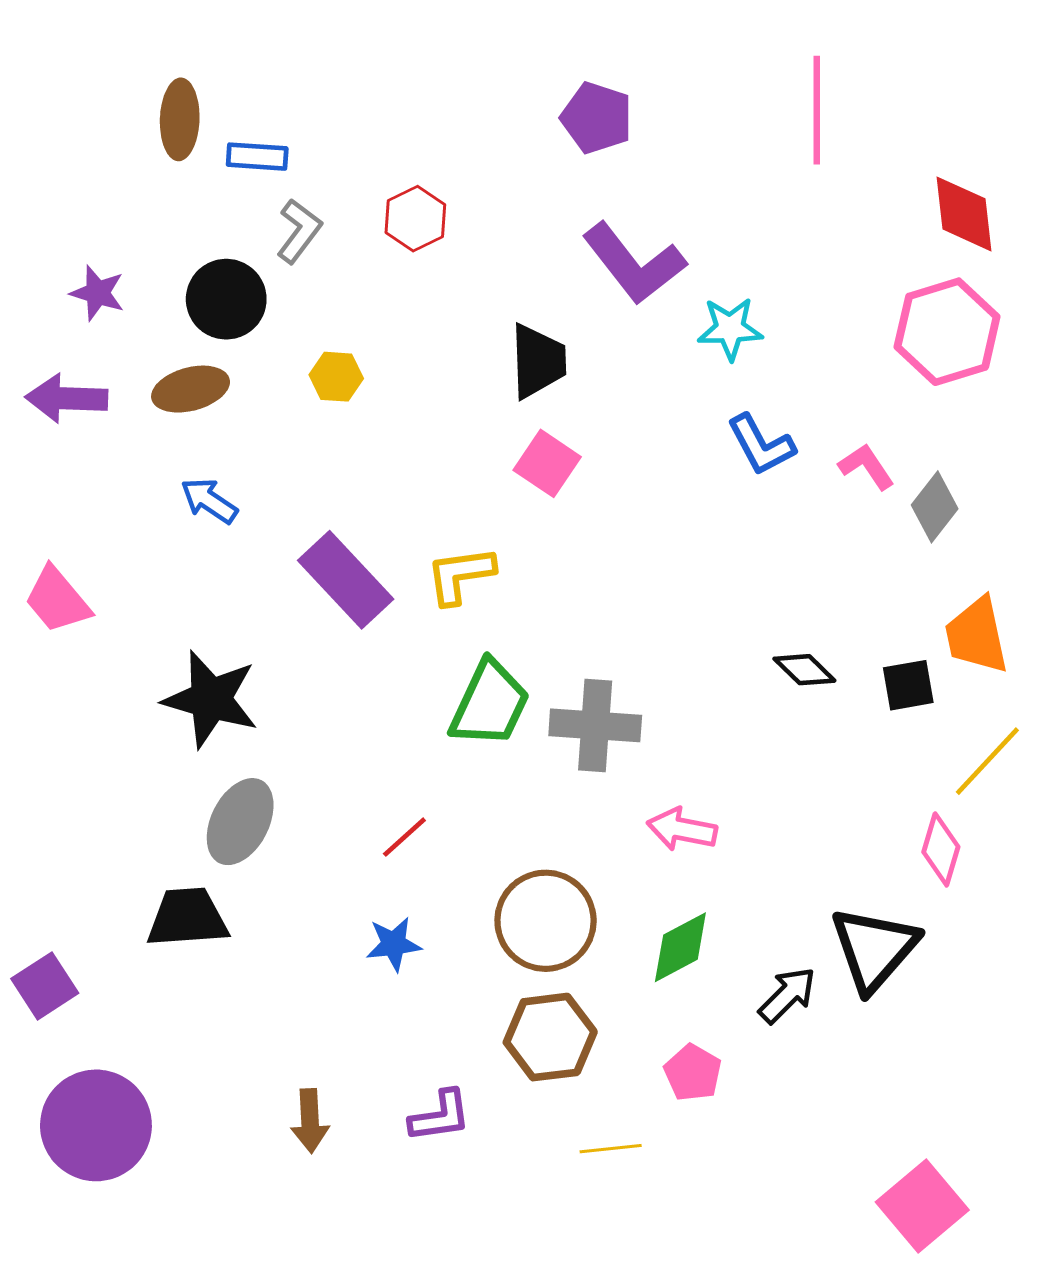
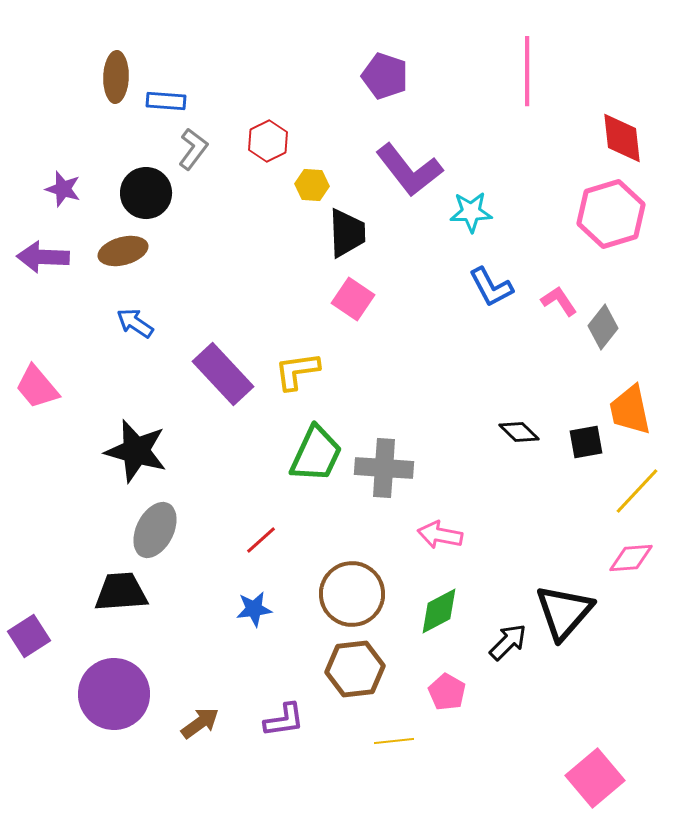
yellow hexagon: (336, 377) -> (312, 185), moved
pink diamond: (941, 849) -> (631, 558), moved, turned 69
brown arrow: (310, 1121) -> (200, 723), turned -123
purple circle: (96, 1125) -> (114, 694), moved

